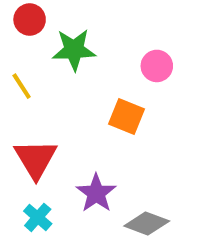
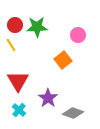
red circle: (30, 19) -> (15, 25), moved
orange square: (127, 116) -> (63, 60), turned 30

